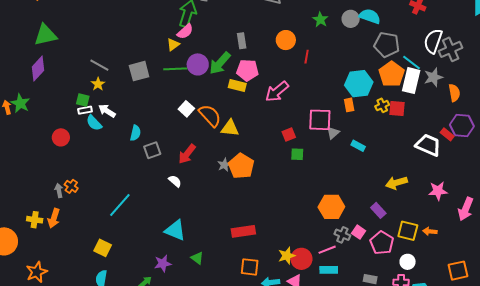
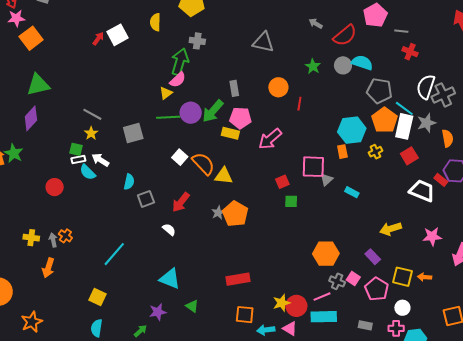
gray square: (139, 71) -> (133, 133), moved
red square: (397, 109) -> (409, 156), moved, turned -36
yellow cross: (35, 220) -> (31, 238), moved
cyan rectangle: (329, 270) -> (324, 317), size x1.4

